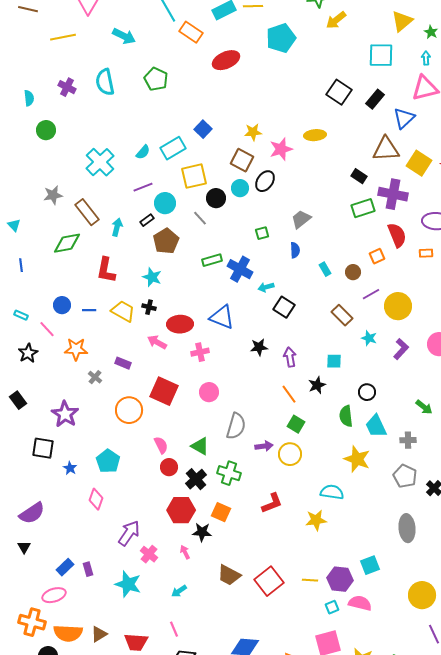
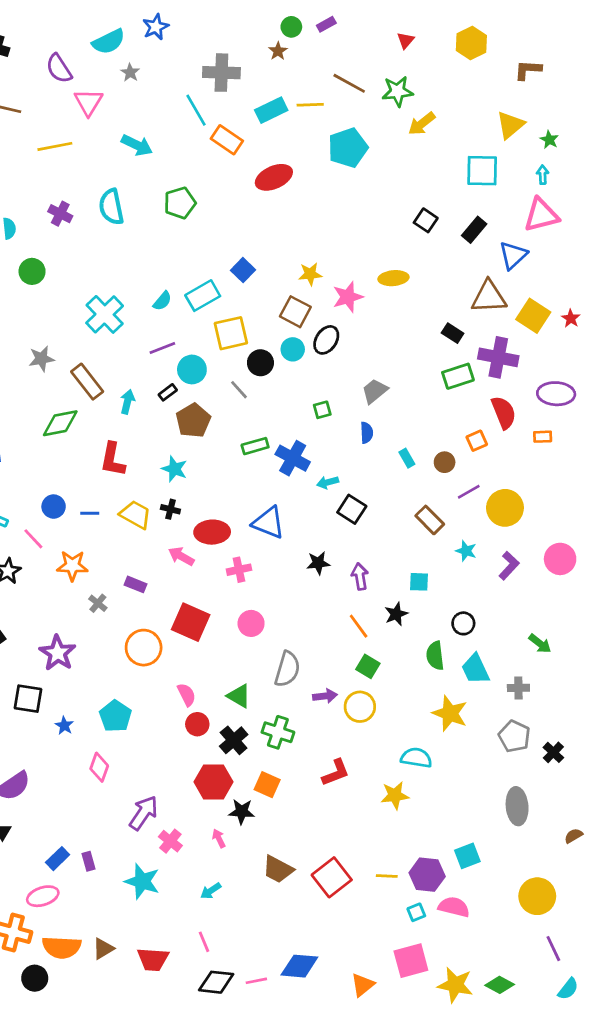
green pentagon: (156, 79) -> (180, 203), turned 30
black square: (339, 92) -> (426, 220), size x0.7

